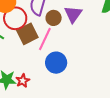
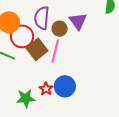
blue circle: (56, 63) -> (65, 86), moved
red star: (23, 81) -> (46, 89), moved

